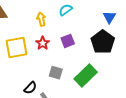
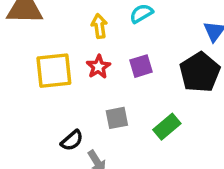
gray square: (56, 73) -> (117, 118), turned -32
green rectangle: (86, 75) -> (167, 127), size x0.7

